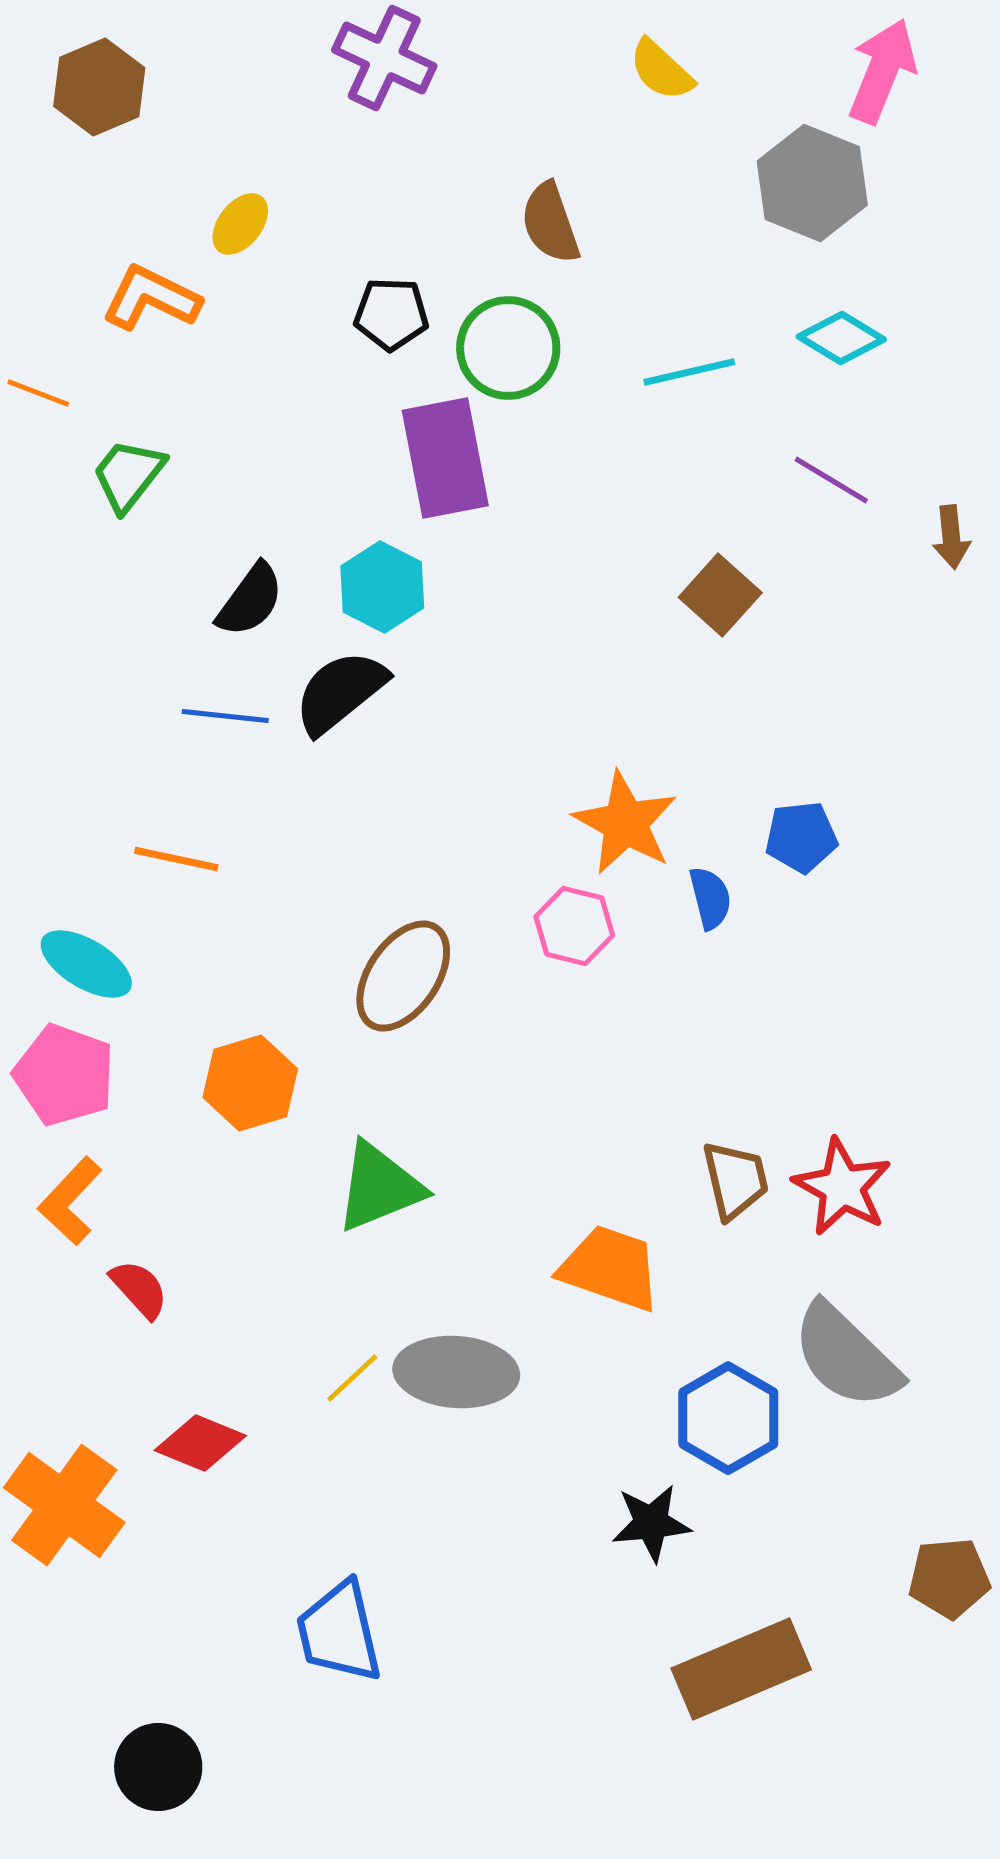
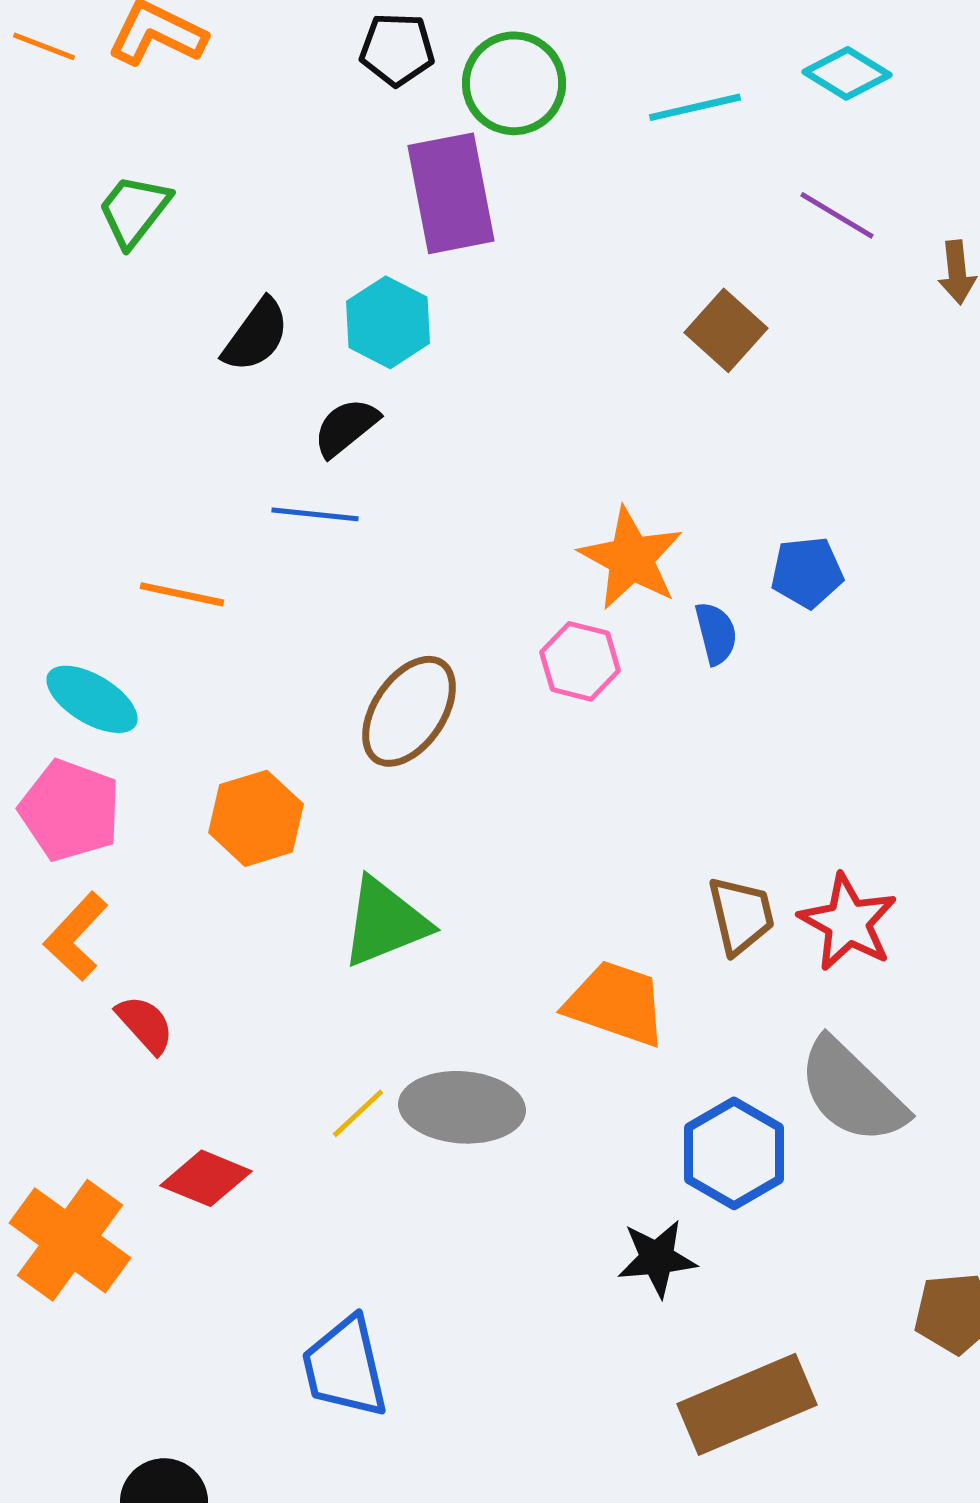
orange line: (38, 393) -> (44, 46), moved
black semicircle: (340, 692) -> (346, 427), size x0.7
blue line: (225, 716) -> (315, 514), moved

